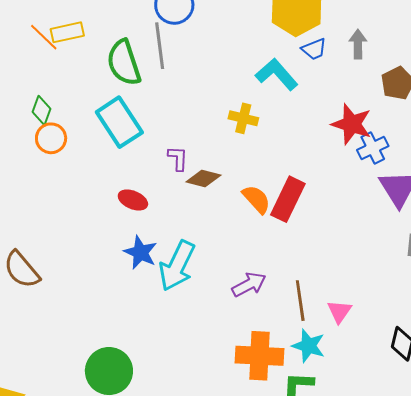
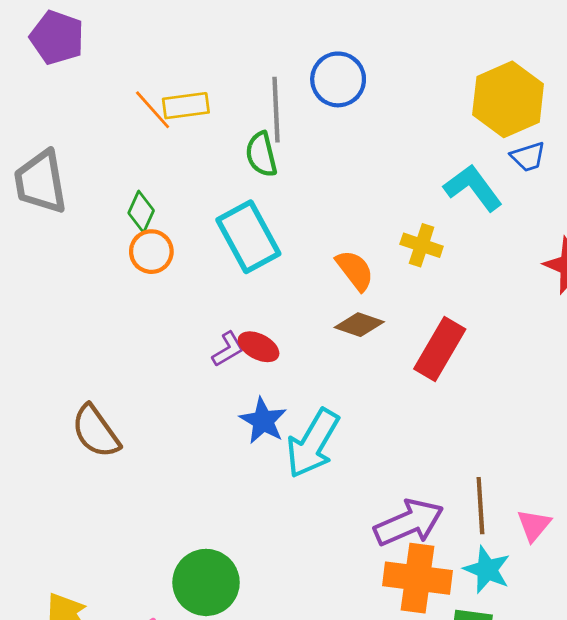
gray line: (160, 46) -> (276, 110), moved
green semicircle: (124, 63) -> (261, 154), size x0.7
purple L-shape: (178, 158) -> (228, 349), moved, turned 52
orange semicircle: (256, 199) -> (355, 270), moved
red rectangle: (288, 199) -> (440, 349), moved
purple arrow: (249, 285) -> (409, 523), moved, size x1.4

